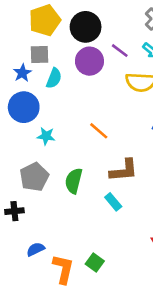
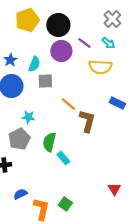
gray square: (39, 55) -> (45, 81), moved
cyan star: (46, 136) -> (28, 117), moved
brown L-shape: (124, 170) -> (87, 121), moved, turned -70
cyan rectangle: (113, 202) -> (63, 158), moved

